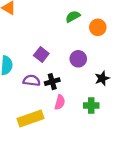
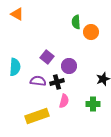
green semicircle: (73, 16) -> (76, 22), turned -64
orange circle: (98, 27) -> (91, 32), moved
purple circle: (78, 59) -> (69, 66), moved

